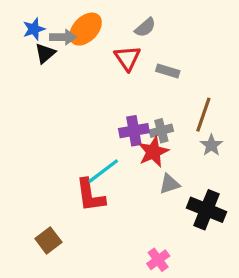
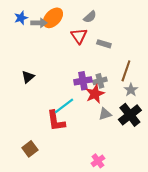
black triangle: (45, 53) -> (28, 77), moved
black cross: (207, 210) -> (130, 115), moved, turned 30

